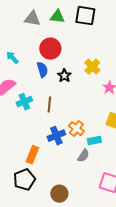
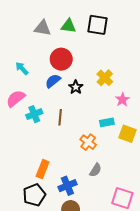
blue semicircle: (42, 70) -> (53, 81), turned -112
blue cross: (56, 136) -> (67, 186), moved
cyan rectangle: (94, 141) -> (107, 122), moved

